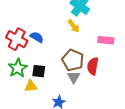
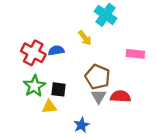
yellow arrow: (74, 26) -> (85, 38), moved
blue semicircle: (37, 37) -> (56, 50), turned -40
red semicircle: (93, 66) -> (120, 96), moved, turned 84

